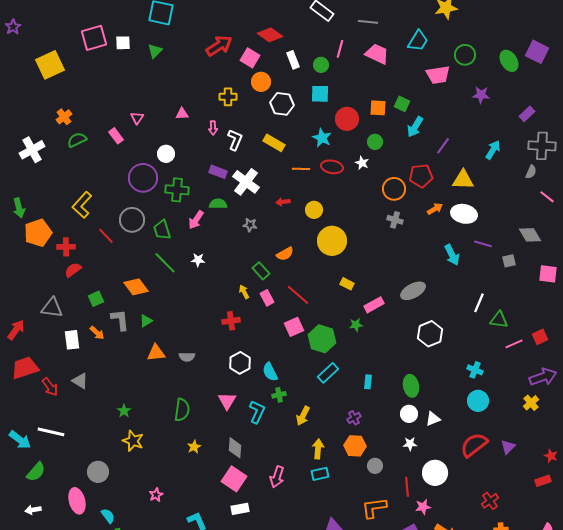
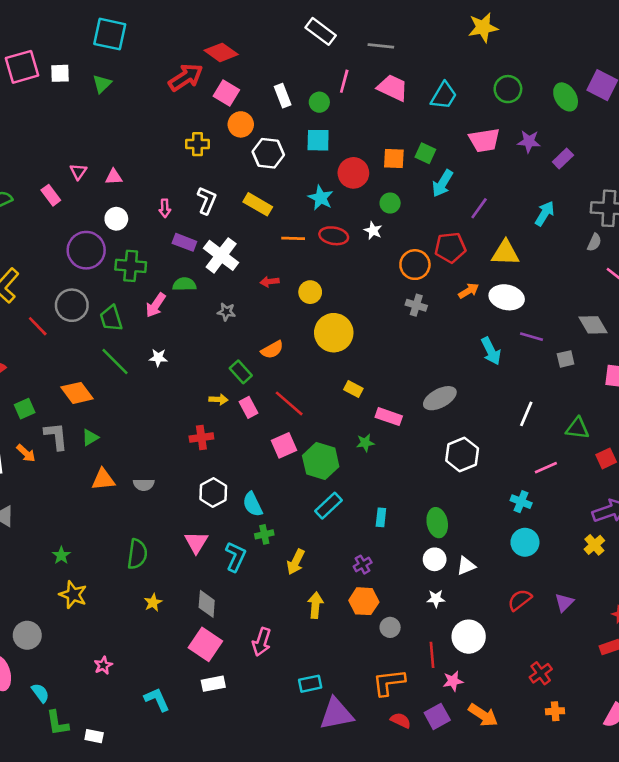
red diamond: (270, 35) -> (221, 52), moved
cyan trapezoid: (418, 41) -> (444, 96), moved
pink trapezoid: (438, 75) -> (484, 140), moved
pink triangle: (182, 114) -> (114, 177), moved
purple rectangle: (527, 114) -> (563, 158), moved
pink arrow: (213, 128) -> (165, 208), moved
yellow arrow: (244, 292) -> (218, 399), turned 120
pink rectangle: (374, 305) -> (389, 417), turned 48
green triangle: (499, 320) -> (577, 428), moved
pink line: (514, 344) -> (546, 468), moved
red semicircle: (474, 445) -> (520, 600), size x0.7
cyan rectangle: (320, 474) -> (310, 684), moved

